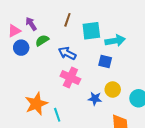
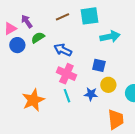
brown line: (67, 20) -> (62, 17), turned 48
cyan square: (91, 31) -> (90, 16), moved
blue square: (105, 61) -> (99, 65), moved
cyan line: (57, 115) -> (67, 96), moved

